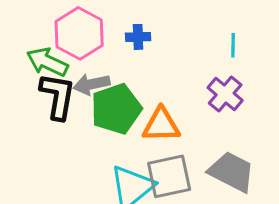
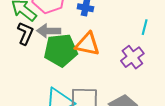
black L-shape: (58, 96) -> (25, 33), size x0.7
orange triangle: (161, 125) -> (87, 44), moved

